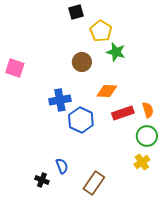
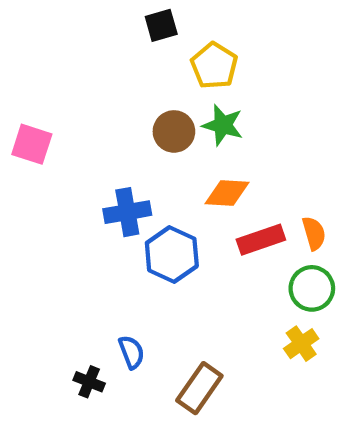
green star: (116, 52) -> (223, 125), moved

